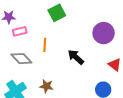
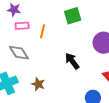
green square: (57, 13) -> (73, 16), moved
orange line: (45, 45) -> (43, 31), moved

